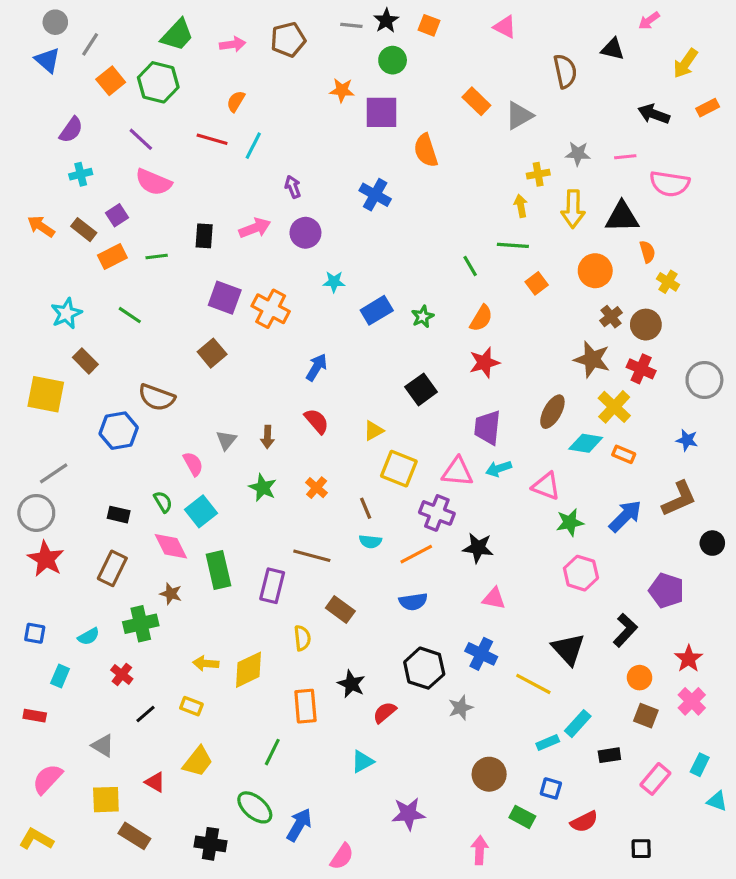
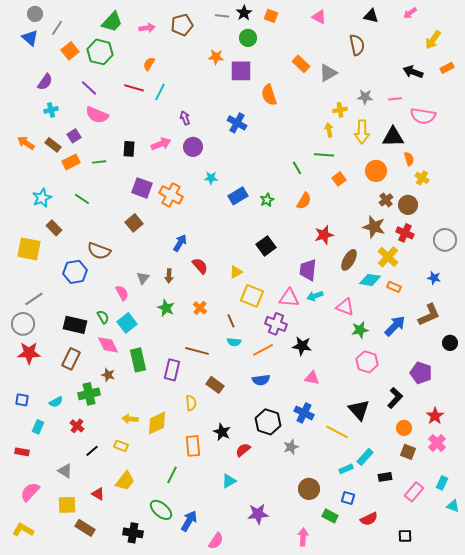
black triangle: (613, 49) -> (371, 16), moved
red star: (484, 363) -> (324, 235), moved
blue arrow: (317, 367) -> (180, 243), moved
black rectangle: (119, 515) -> (75, 325), size x1.6
red star: (46, 559) -> (29, 353), turned -30

